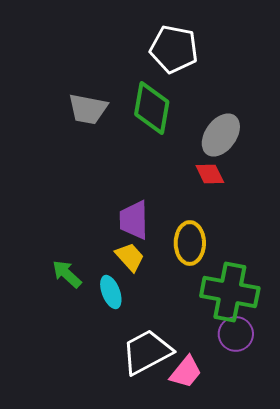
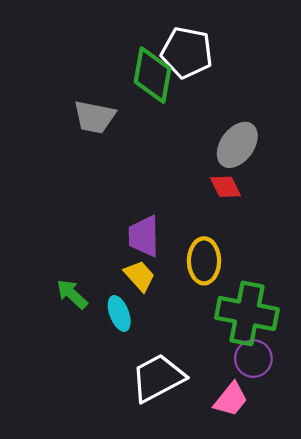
green diamond: (152, 108) -> (152, 75), moved
pink trapezoid: (186, 372) -> (231, 399), moved

